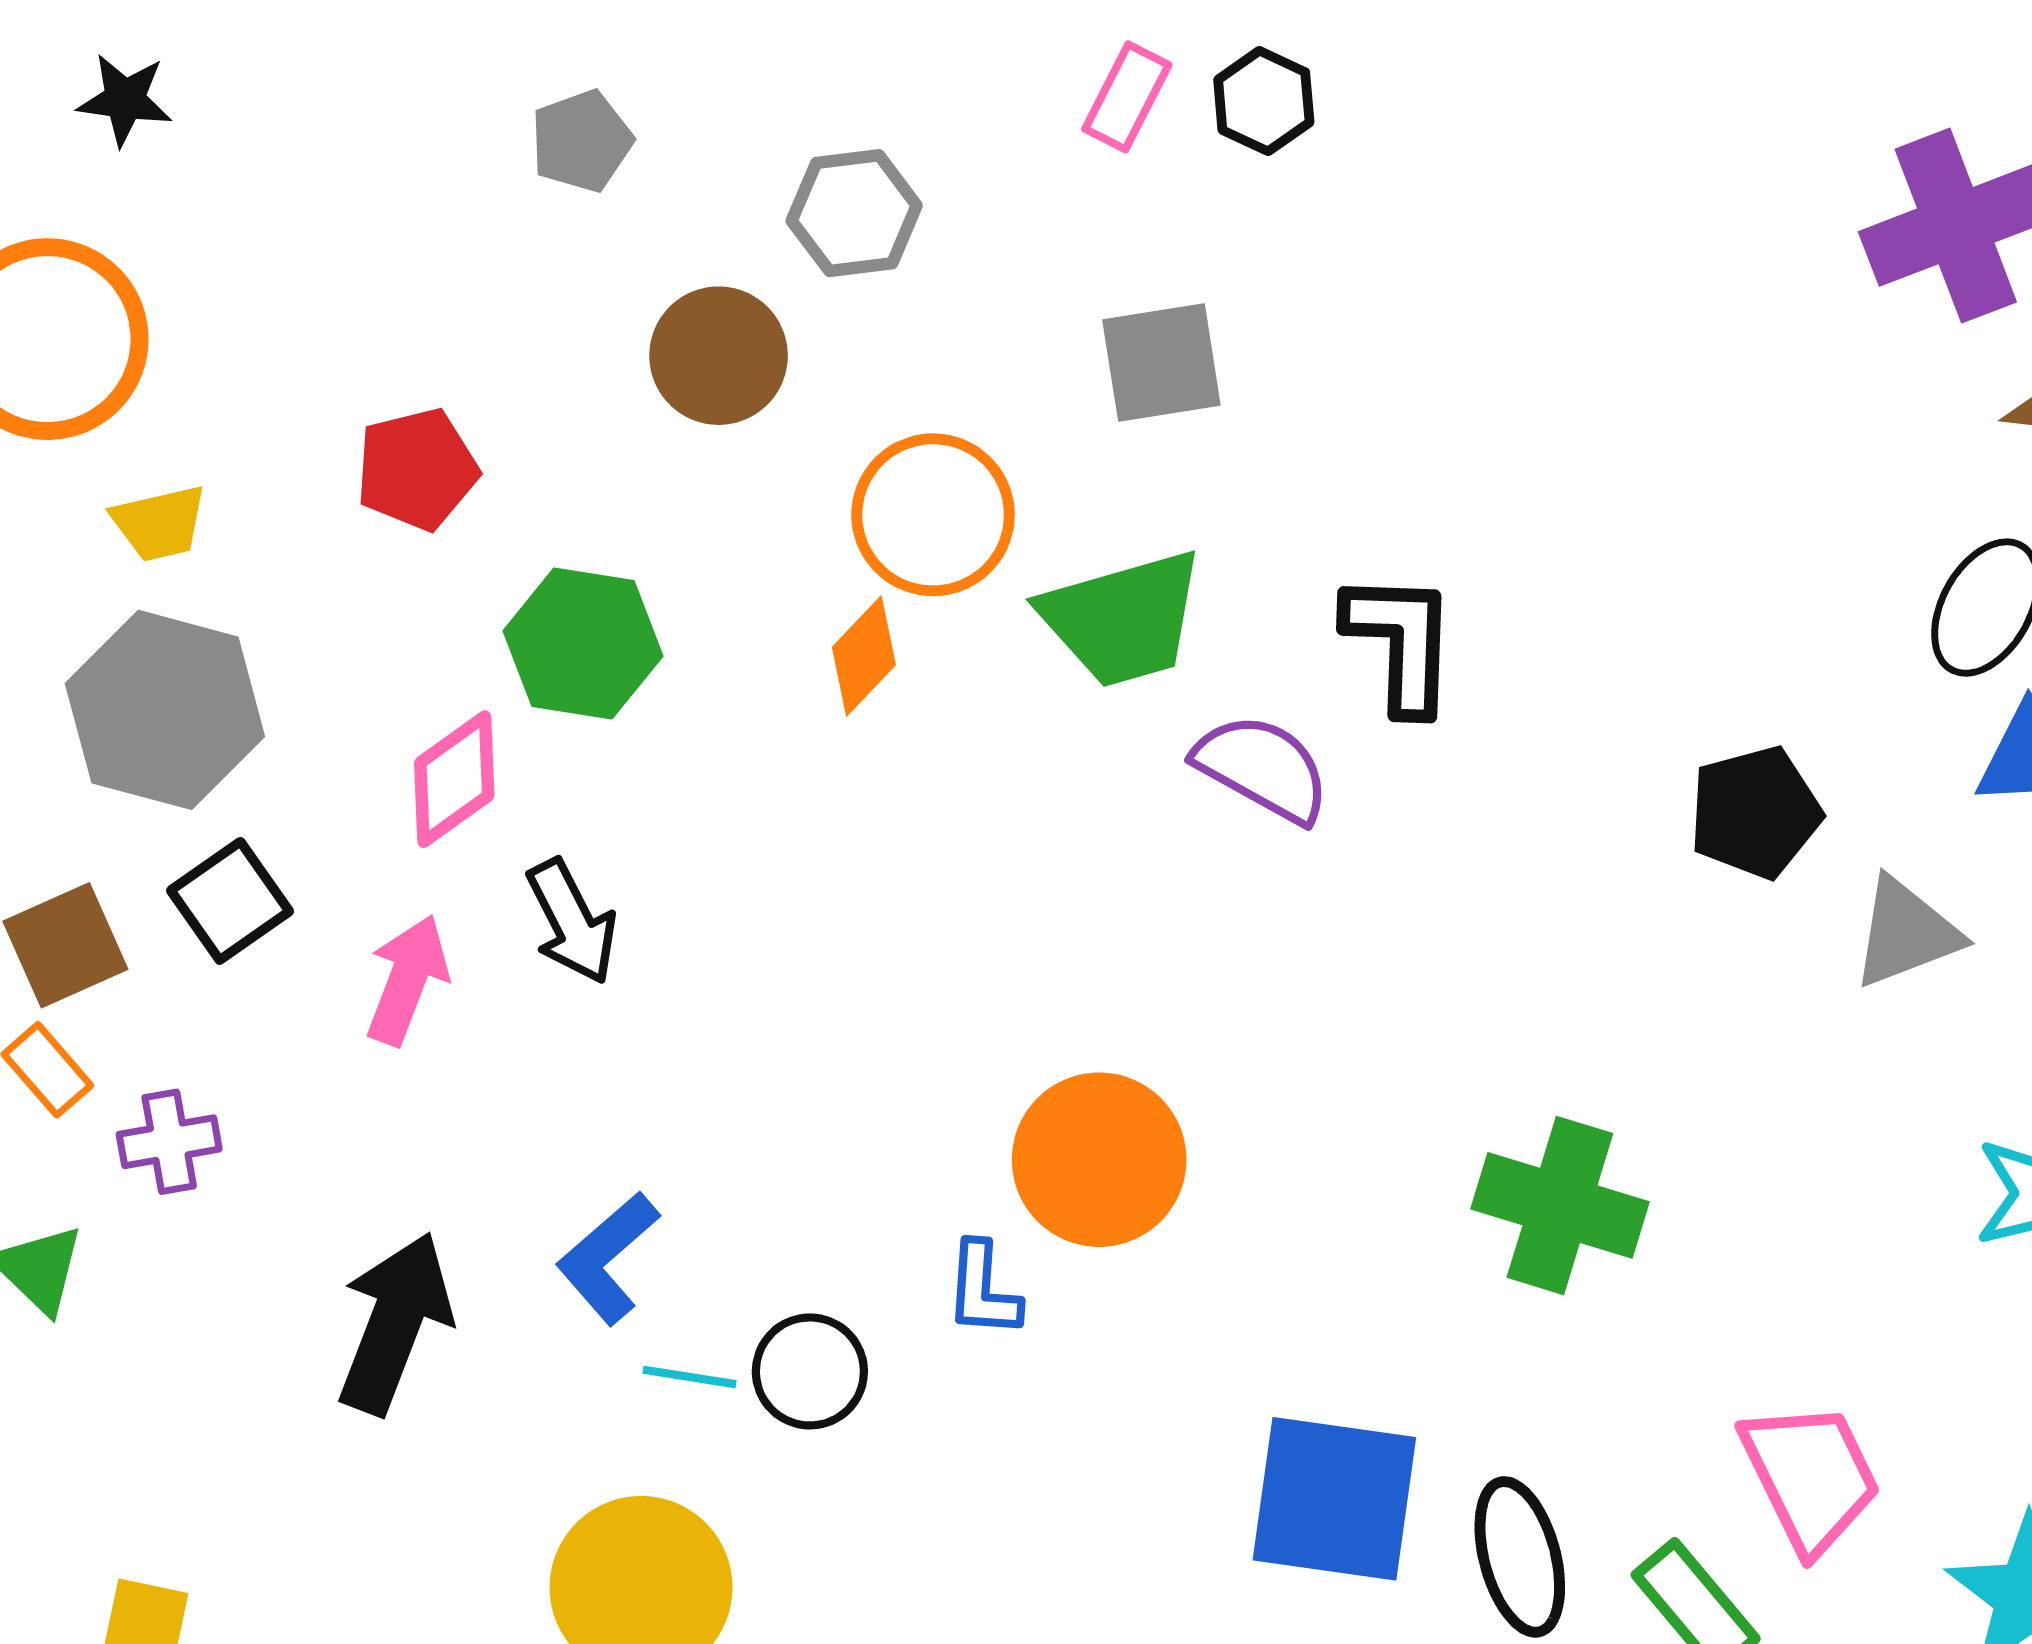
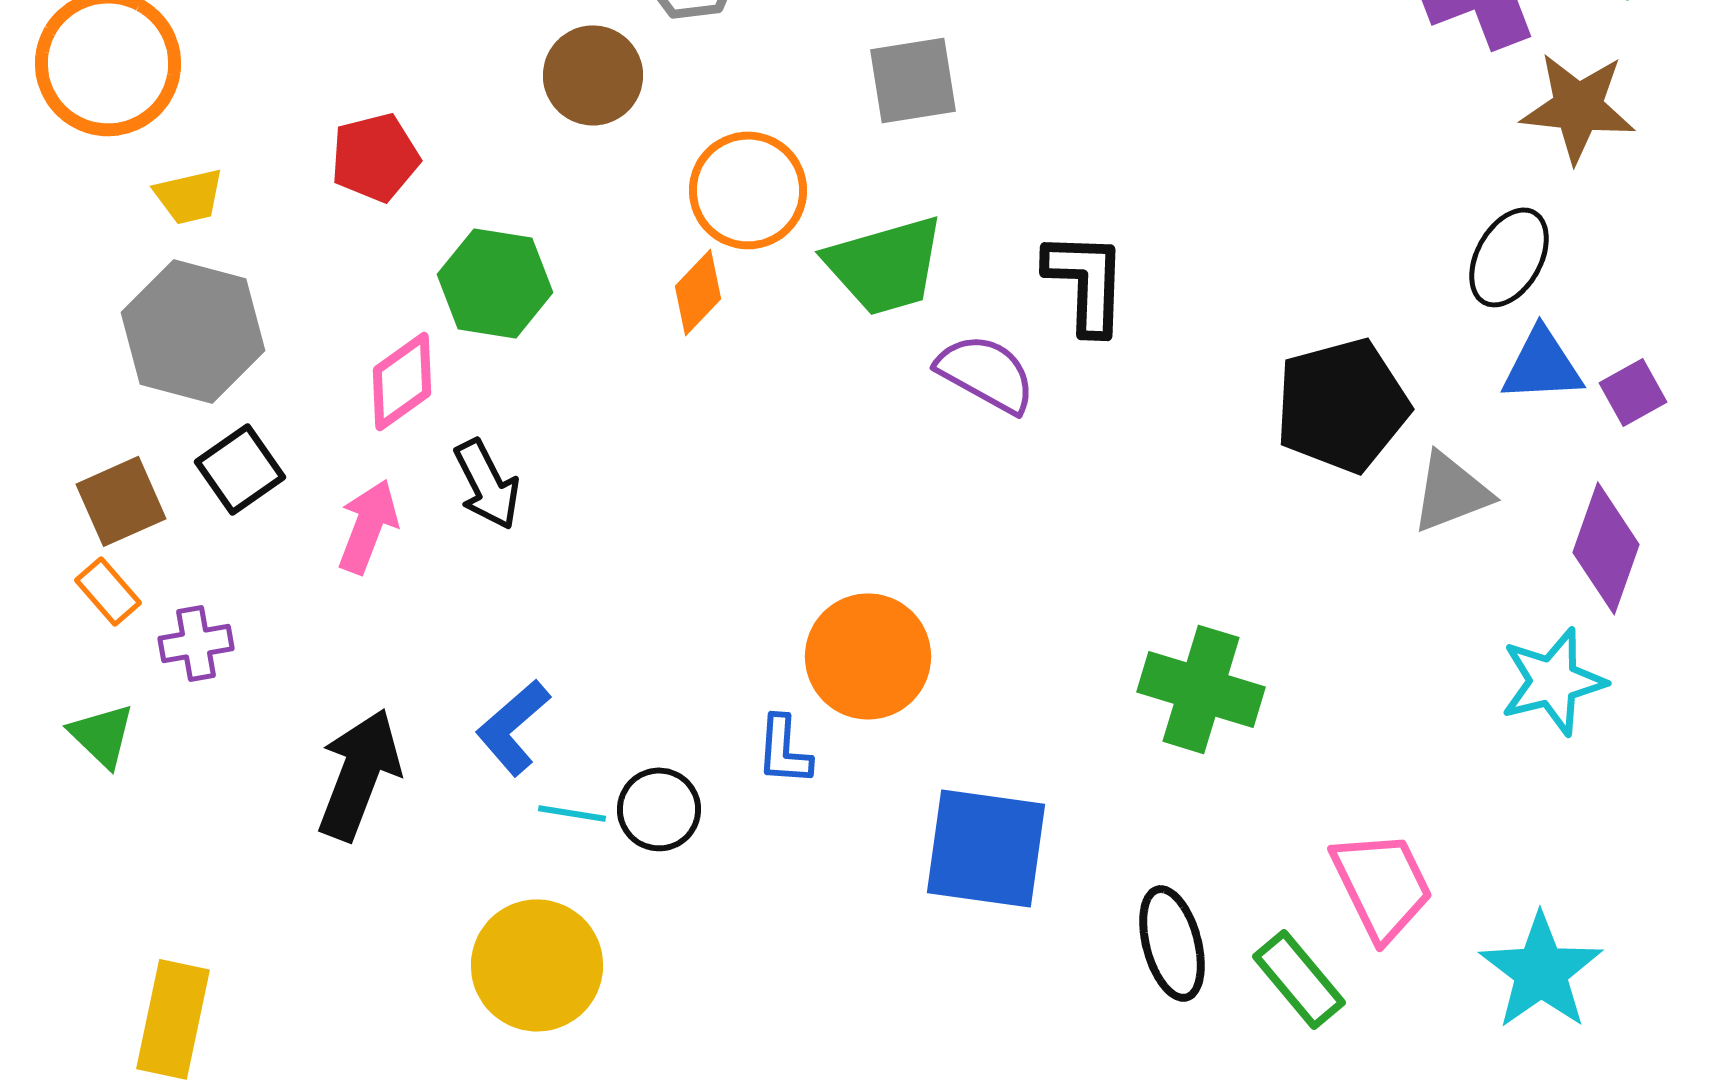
black pentagon: (1755, 812) -> (1342, 405), size x1.4
blue square: (1334, 1499) -> (986, 848), moved

